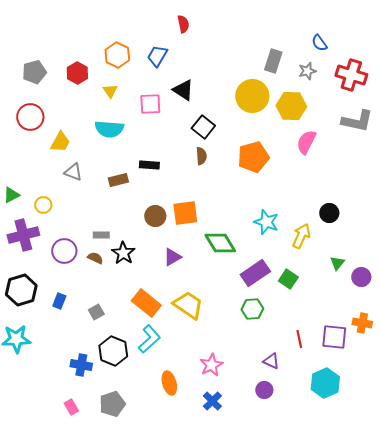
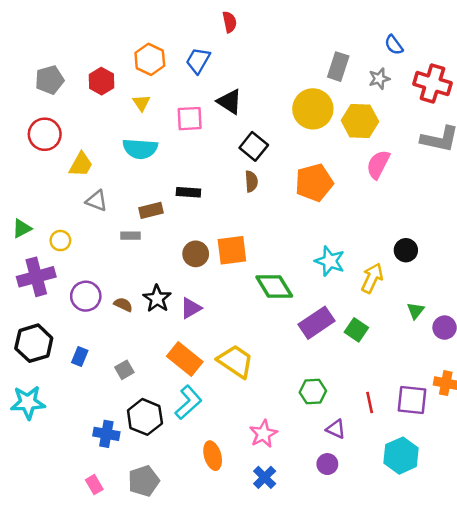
gray rectangle: (101, 235) -> (130, 236), moved
purple triangle: (172, 257) -> (191, 308), moved
green hexagon: (252, 309) -> (313, 392), moved

